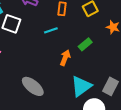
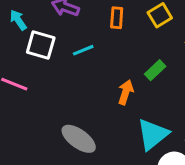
cyan line: (51, 30) -> (83, 50), moved

